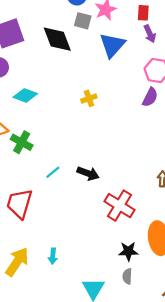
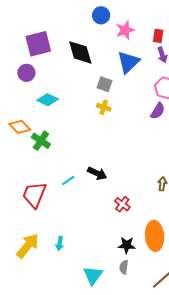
gray square: (83, 21) -> (105, 84), moved
yellow cross: (89, 98) -> (104, 107), turned 32
cyan line: (53, 172) -> (68, 181), moved
red cross: (119, 206) -> (122, 204), size x0.6

